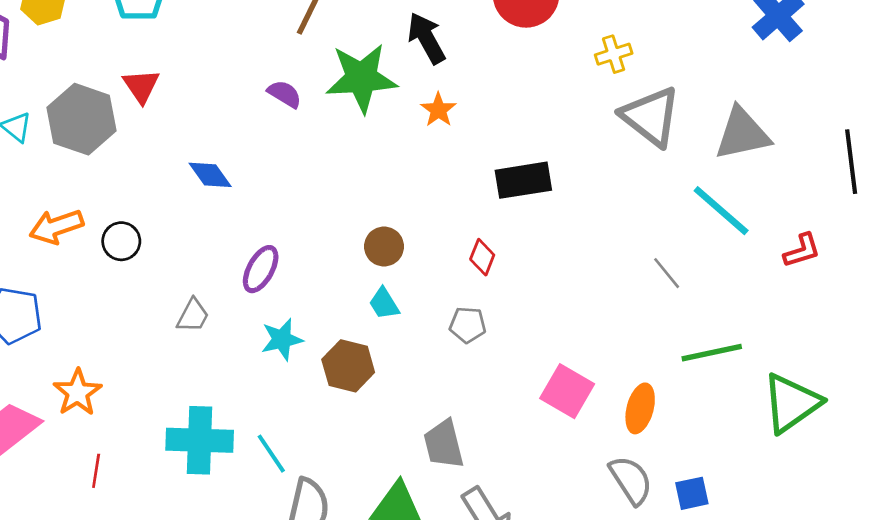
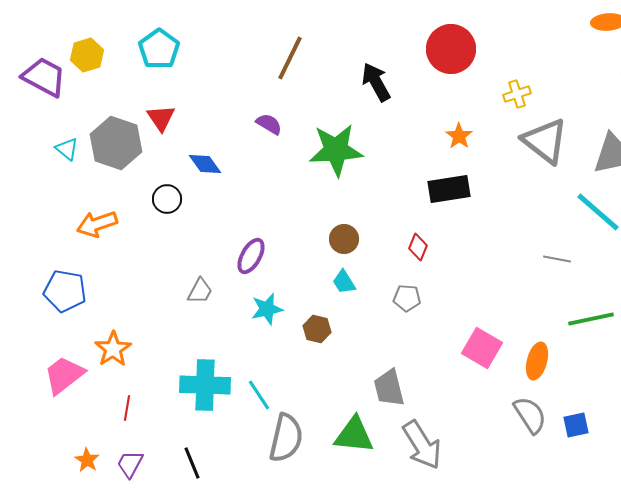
green star: (361, 78) -> (336, 150), moved
orange star: (438, 110) -> (459, 136), moved
blue diamond: (210, 175) -> (205, 164), moved
black circle: (121, 241) -> (167, 199), moved
gray line: (667, 273) -> (557, 259), turned -40
brown hexagon: (348, 366) -> (317, 329), size x0.7

